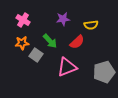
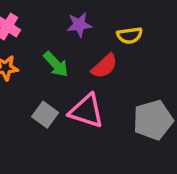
gray square: (36, 55) -> (45, 115), moved
pink triangle: (67, 67) -> (86, 111), turned 40

